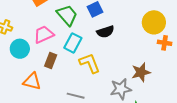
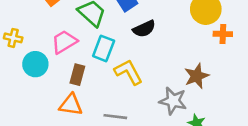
orange triangle: (32, 81) -> (71, 105), moved
gray star: (121, 89) -> (173, 101), turned 30

